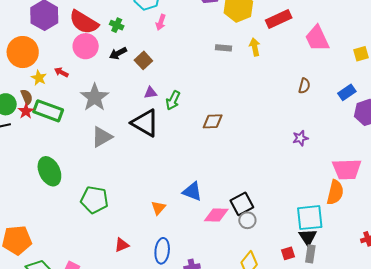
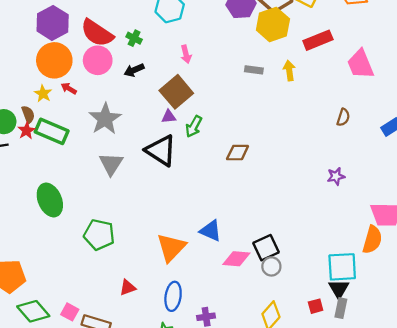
pink arrow: (161, 22) -> (186, 54), moved, turned -35
orange circle: (23, 52) -> (54, 60), moved
brown square: (143, 60) -> (176, 92), moved, size x1.6
gray triangle: (102, 137) -> (111, 164), turned -30
orange triangle: (158, 208) -> (171, 247), size x1.8

